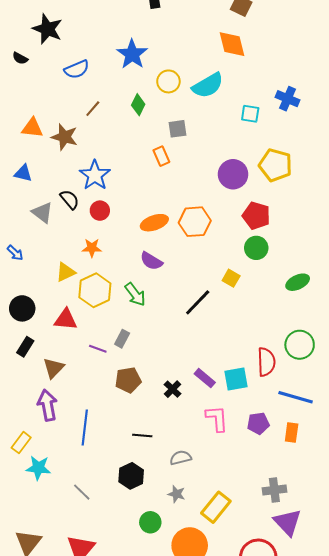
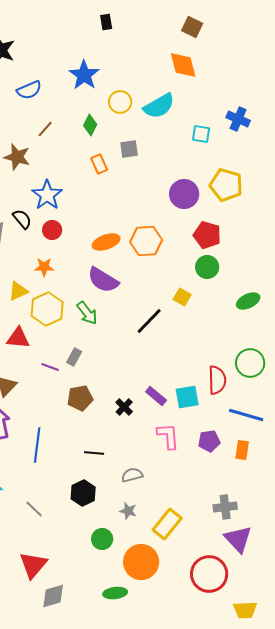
orange rectangle: (161, 156) -> (99, 164), moved
purple semicircle: (151, 261) -> (103, 280), size x1.4

